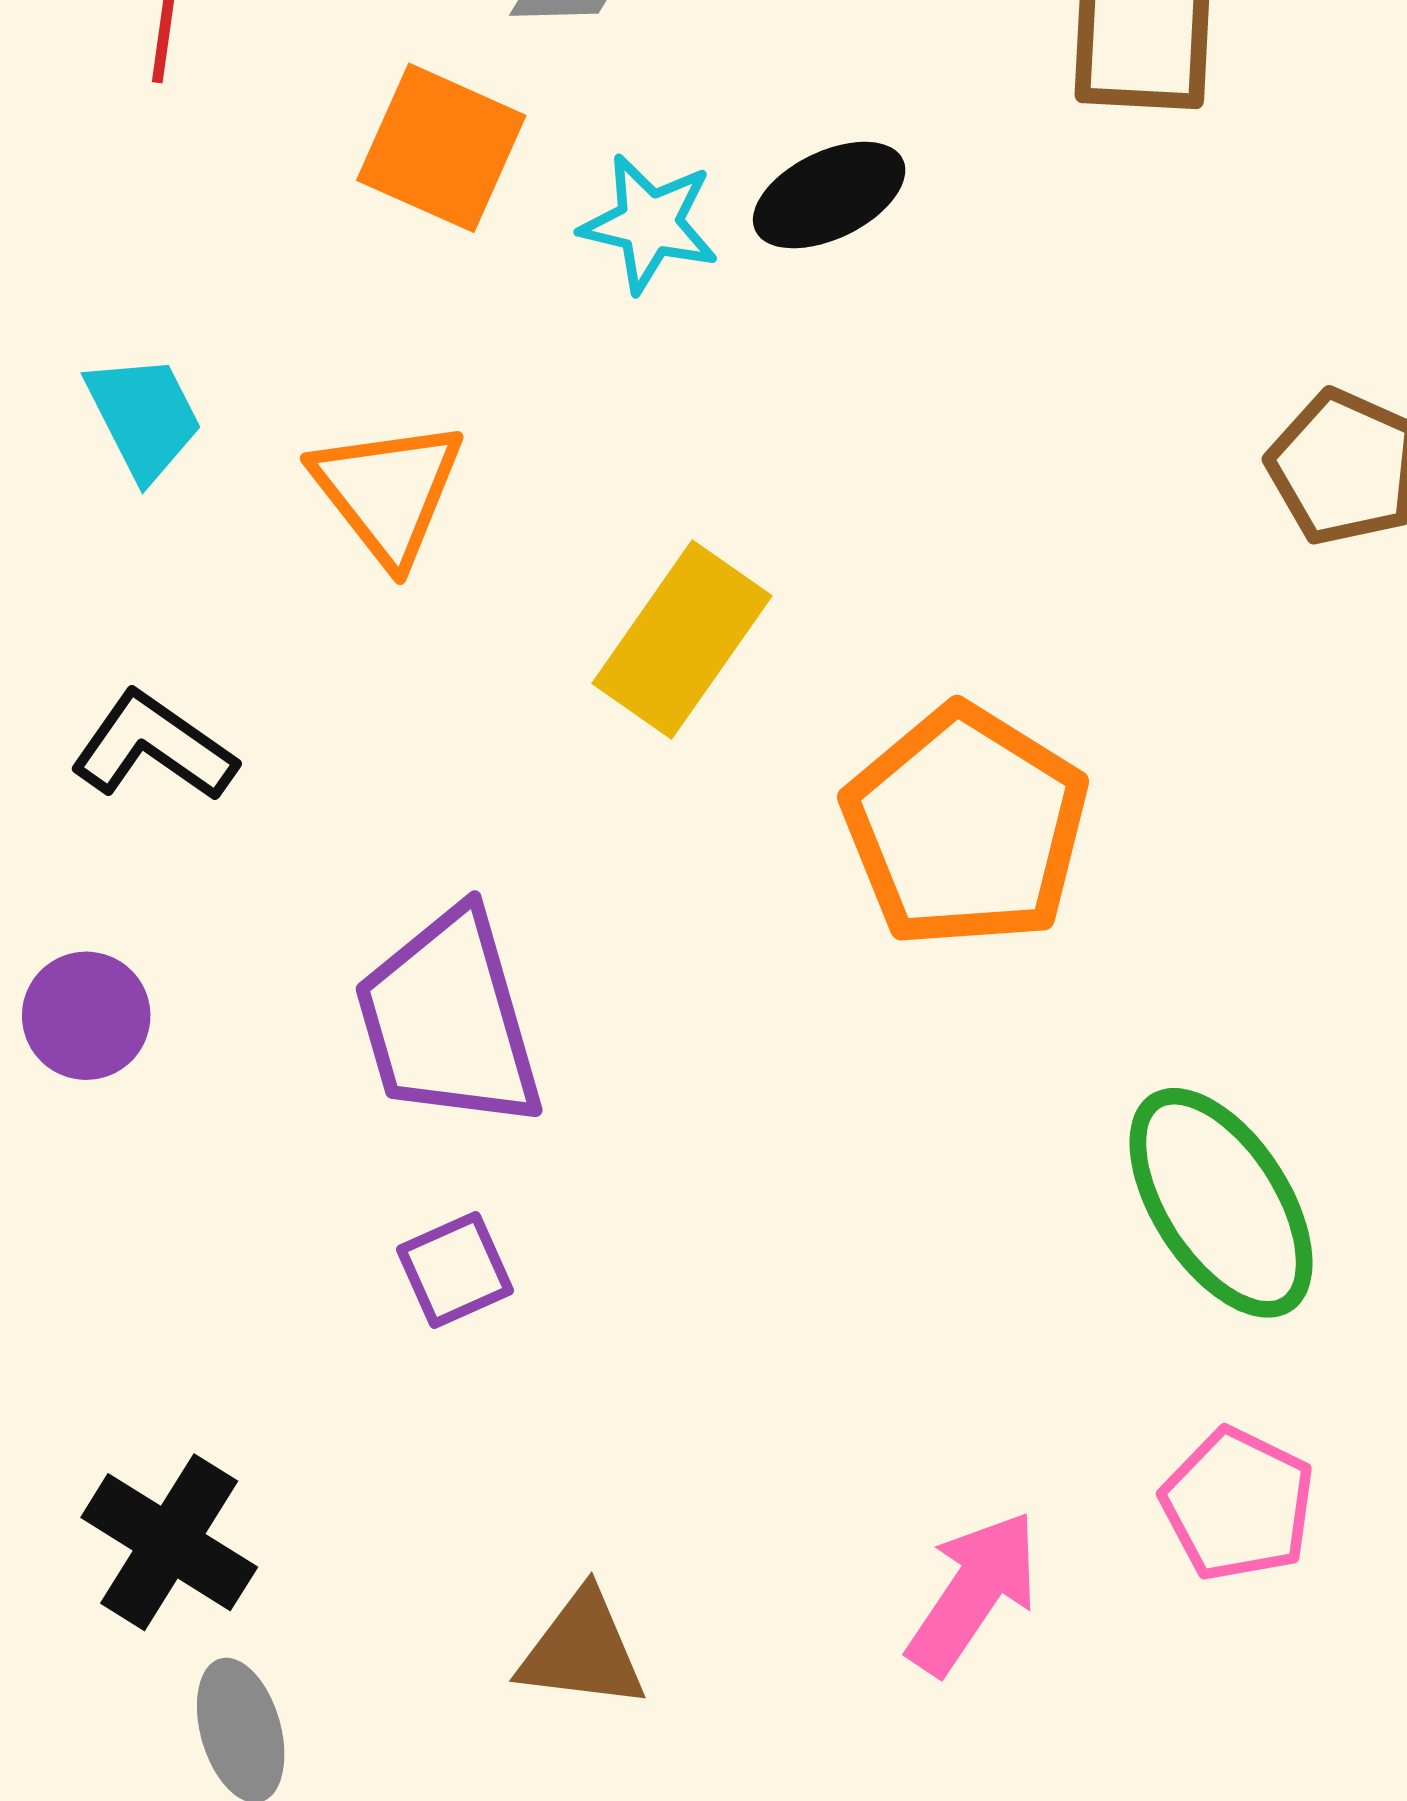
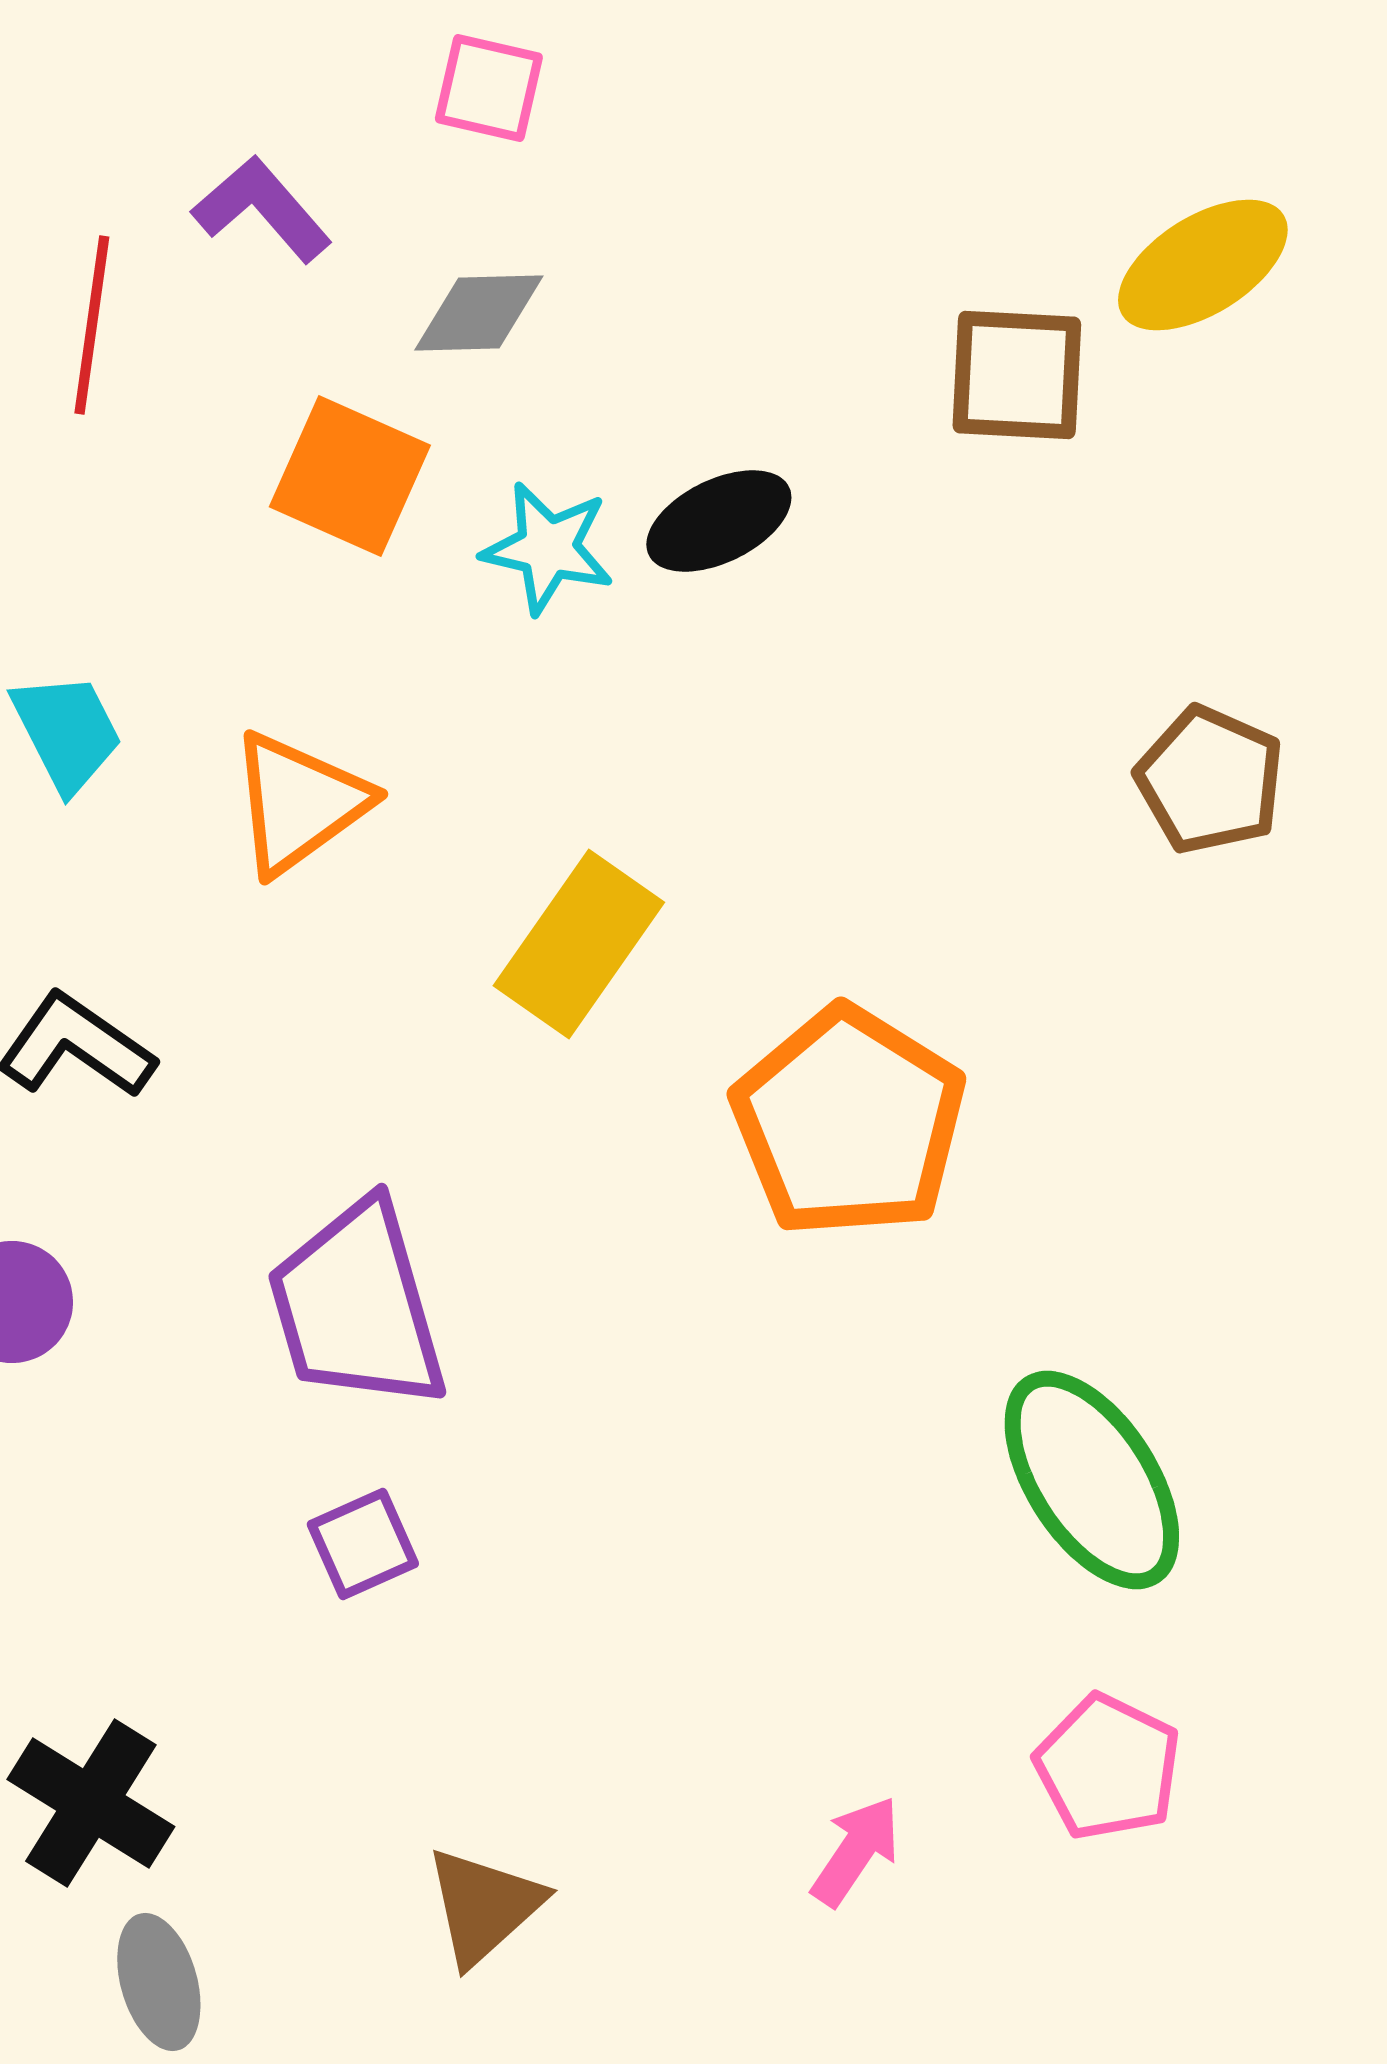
orange triangle: (388, 491) -> (299, 803), turned 32
pink arrow: (973, 1593) -> (856, 1851), size x0.7
brown triangle: (582, 1650) -> (484, 1906), turned -49

